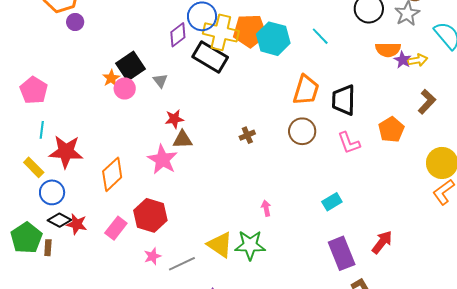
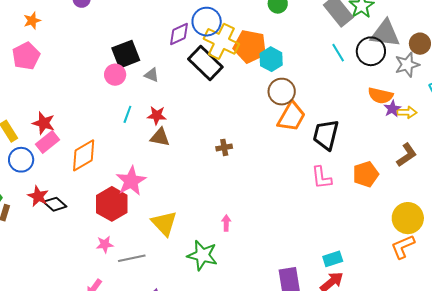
cyan line: (320, 36) -> (338, 53), moved
cyan hexagon: (273, 39) -> (271, 59), size x0.7
orange star: (111, 78) -> (32, 21), moved
gray triangle: (160, 81) -> (152, 75), turned -42
cyan line: (42, 130) -> (127, 114), moved
brown circle: (302, 131) -> (282, 92), moved
red star: (66, 152) -> (44, 123), size x0.7
pink star: (162, 160) -> (131, 181), moved
cyan rectangle: (332, 202) -> (333, 259), moved
black diamond: (59, 220) -> (55, 204), moved
pink rectangle: (116, 228) -> (47, 142), moved
yellow triangle: (220, 245) -> (164, 223), moved

